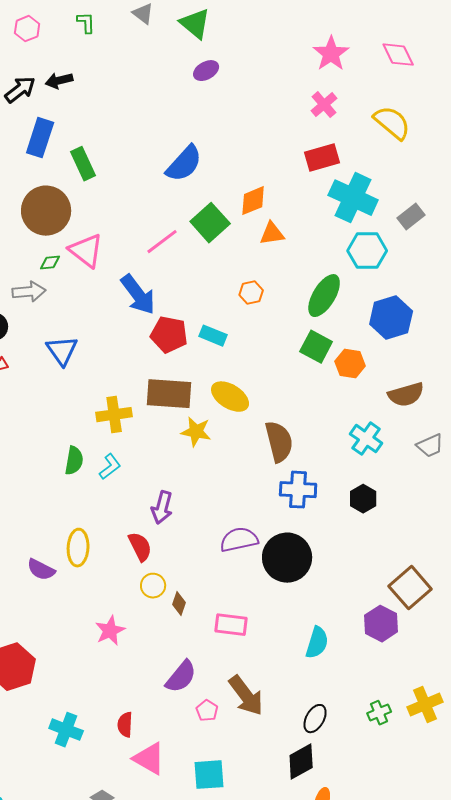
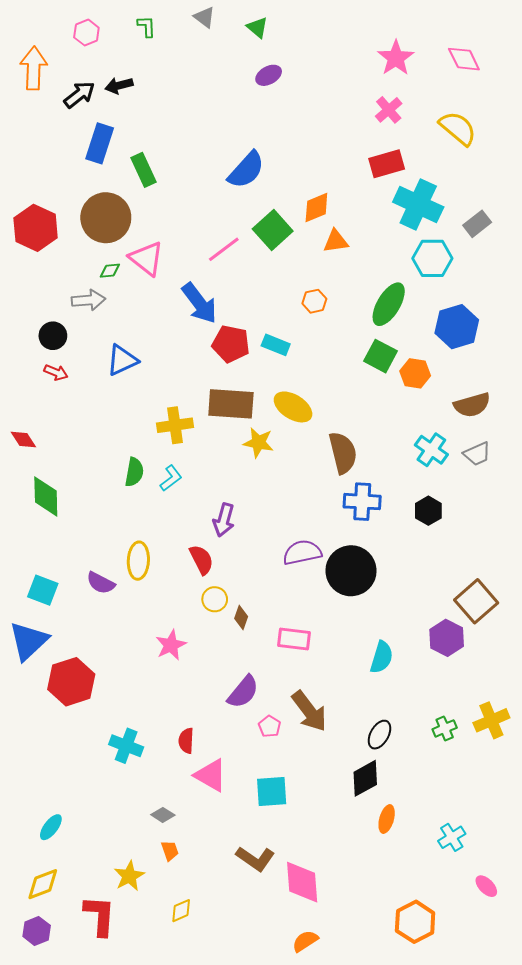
green triangle: (195, 24) -> (257, 27), size x0.7
blue triangle: (62, 351) -> (122, 360), turned 40
gray trapezoid: (430, 446) -> (477, 454), moved

